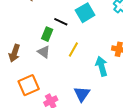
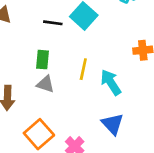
black line: (61, 22) -> (53, 23), moved
cyan arrow: (102, 66) -> (111, 82), moved

